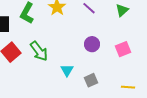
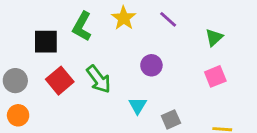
green triangle: (122, 10) -> (214, 38), moved
purple circle: (92, 44) -> (151, 65), moved

